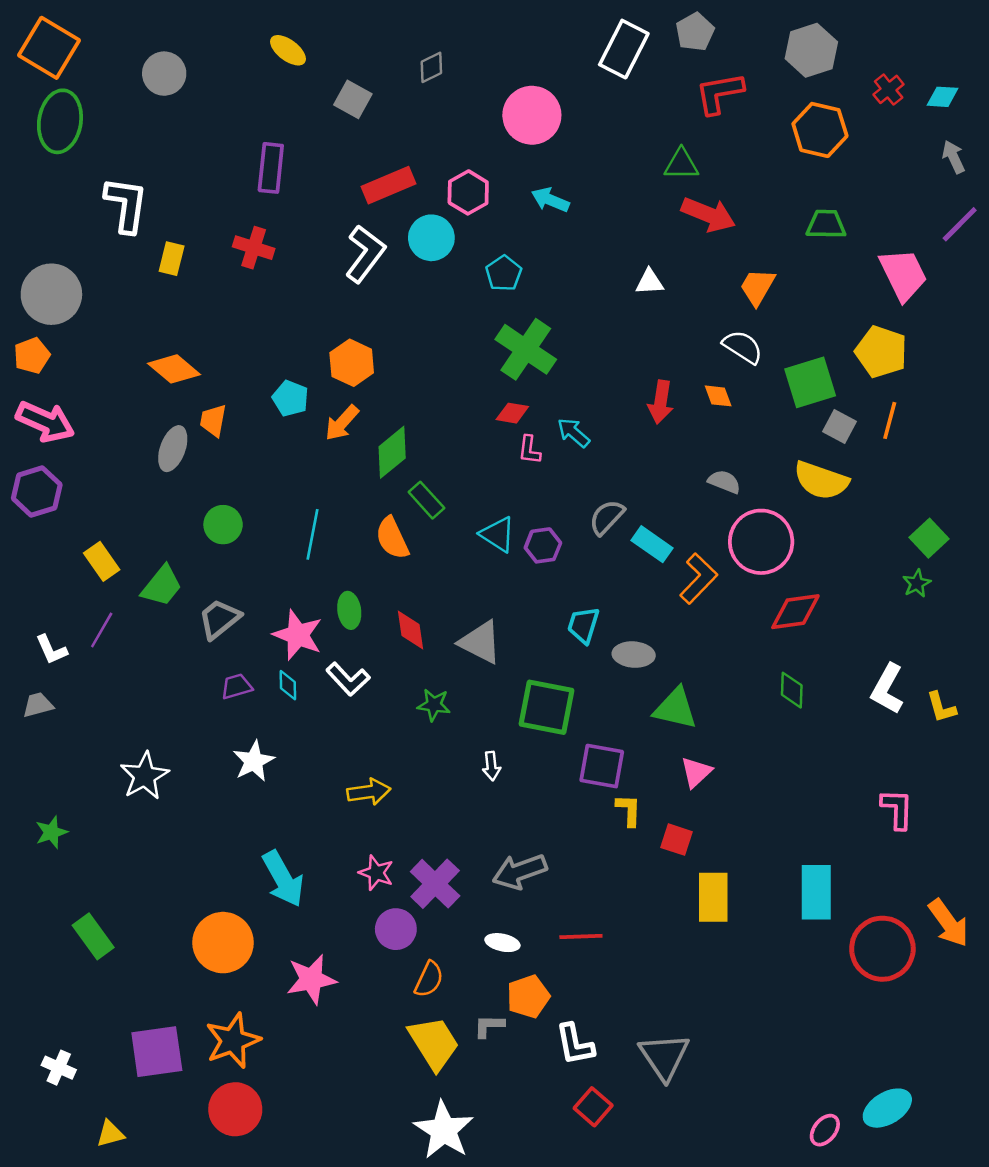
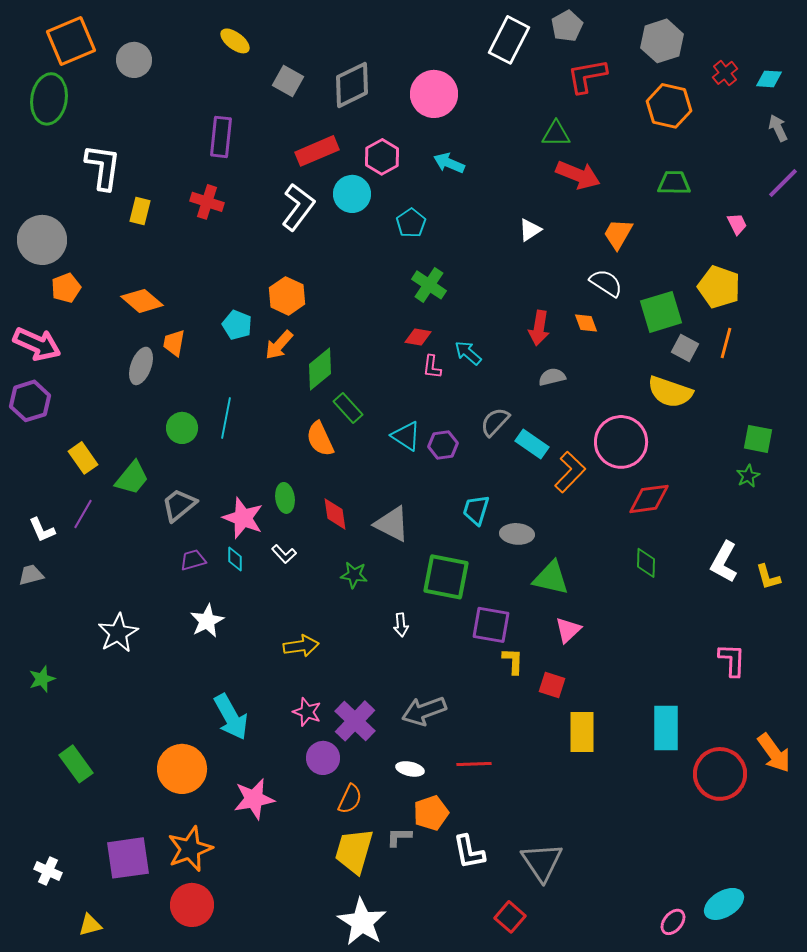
orange square: (49, 48) -> (71, 41), moved, turned 36
gray diamond: (431, 67) -> (352, 85), moved, size x1.8
pink trapezoid: (903, 275) -> (737, 224), size x0.5
white triangle: (650, 282) -> (530, 230), turned -30
green cross: (526, 349) -> (429, 285), size x0.7
orange pentagon: (32, 355) -> (66, 288), moved
gray semicircle: (724, 482) -> (552, 377), moved, turned -36
cyan line: (312, 534) -> (226, 418), moved
green square: (929, 538) -> (758, 439), turned -36
white L-shape: (348, 679) -> (284, 554), size x0.7
yellow trapezoid: (434, 1043) -> (354, 851), turned -132
red square: (593, 1107) -> (510, 917), moved

